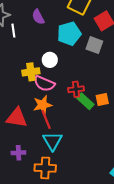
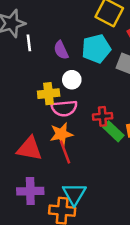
purple semicircle: (38, 17) -> (61, 50), moved
pink semicircle: (44, 84) -> (64, 108), turned -30
cyan triangle: (52, 141) -> (74, 194), moved
purple cross: (18, 153) -> (30, 191), size x1.5

